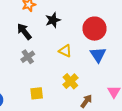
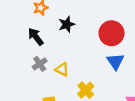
yellow triangle: (65, 51) -> (62, 69), moved

